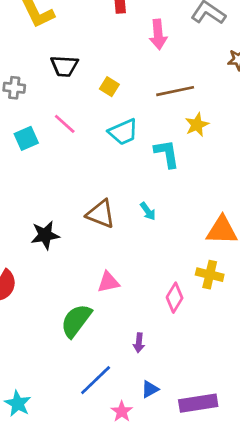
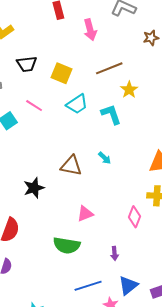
yellow square: (109, 87) -> (62, 73), size x1.5
green semicircle: (76, 321) -> (67, 245), turned -108
blue line: (96, 380) -> (88, 286), turned 36
blue triangle: (150, 389) -> (128, 285), size x1.5

